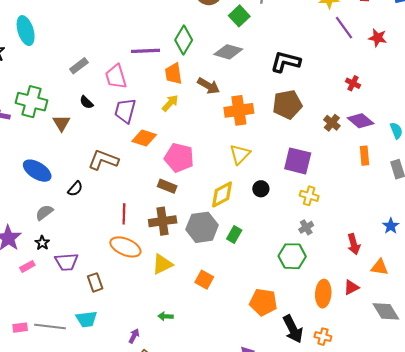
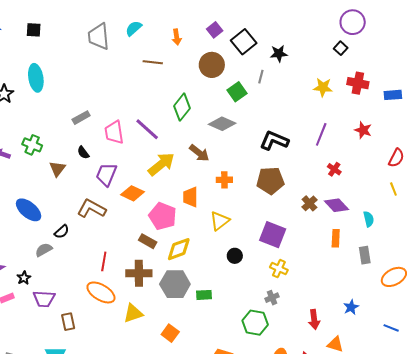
purple line: (344, 28) -> (321, 134), moved, turned 50
purple line: (145, 51) -> (147, 129), moved, turned 36
orange trapezoid: (173, 74) -> (190, 197), moved
green cross: (32, 102) -> (32, 145), size x0.7
yellow arrow: (170, 103) -> (161, 164), size x1.6
orange cross: (239, 110) -> (224, 180), size x0.6
purple trapezoid: (125, 111) -> (106, 174), moved
yellow diamond: (222, 194) -> (179, 249), moved
gray semicircle: (44, 212) -> (44, 250), moved
green rectangle: (234, 234) -> (204, 295), turned 49

